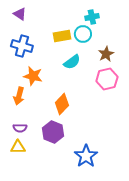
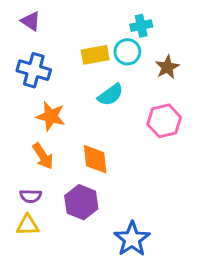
brown star: (106, 54) -> (167, 67), moved
orange arrow: (19, 96) -> (43, 156), moved, turned -48
orange diamond: (62, 104) -> (95, 159), turned -50

